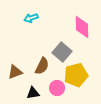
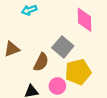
brown triangle: (15, 72) -> (12, 49), moved

